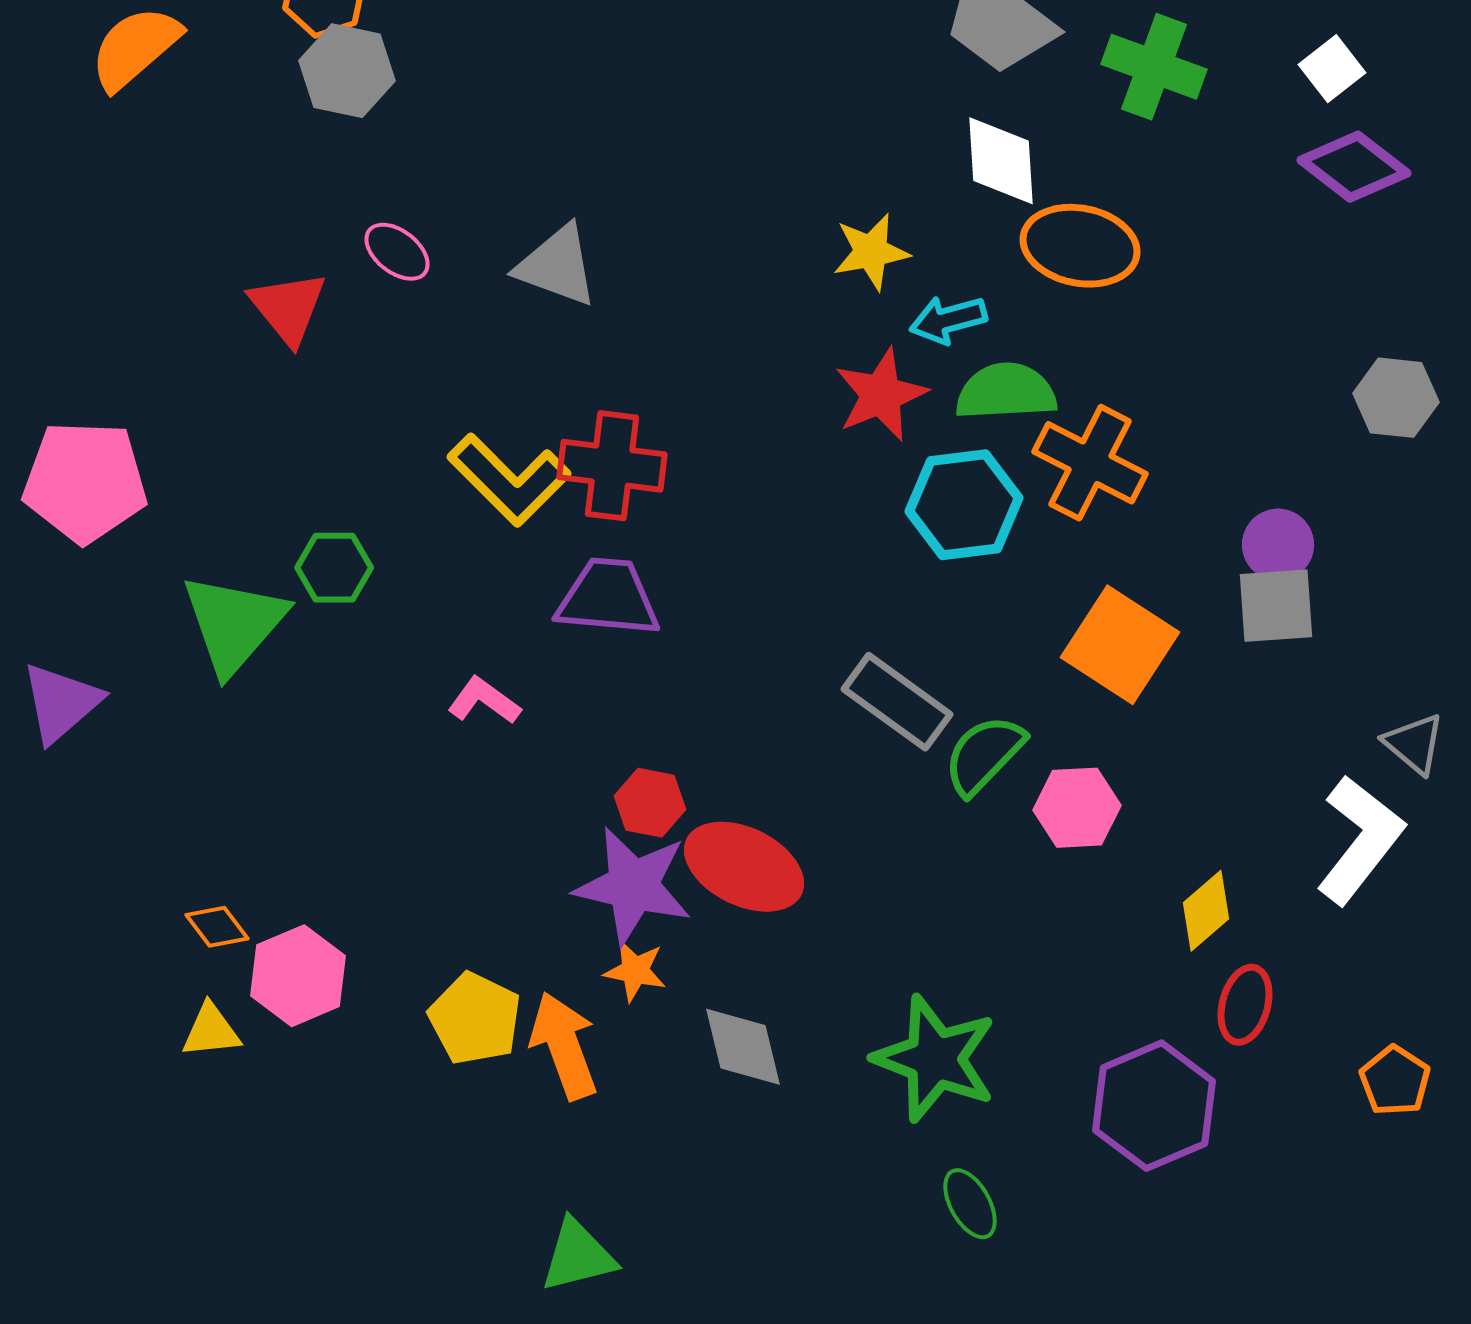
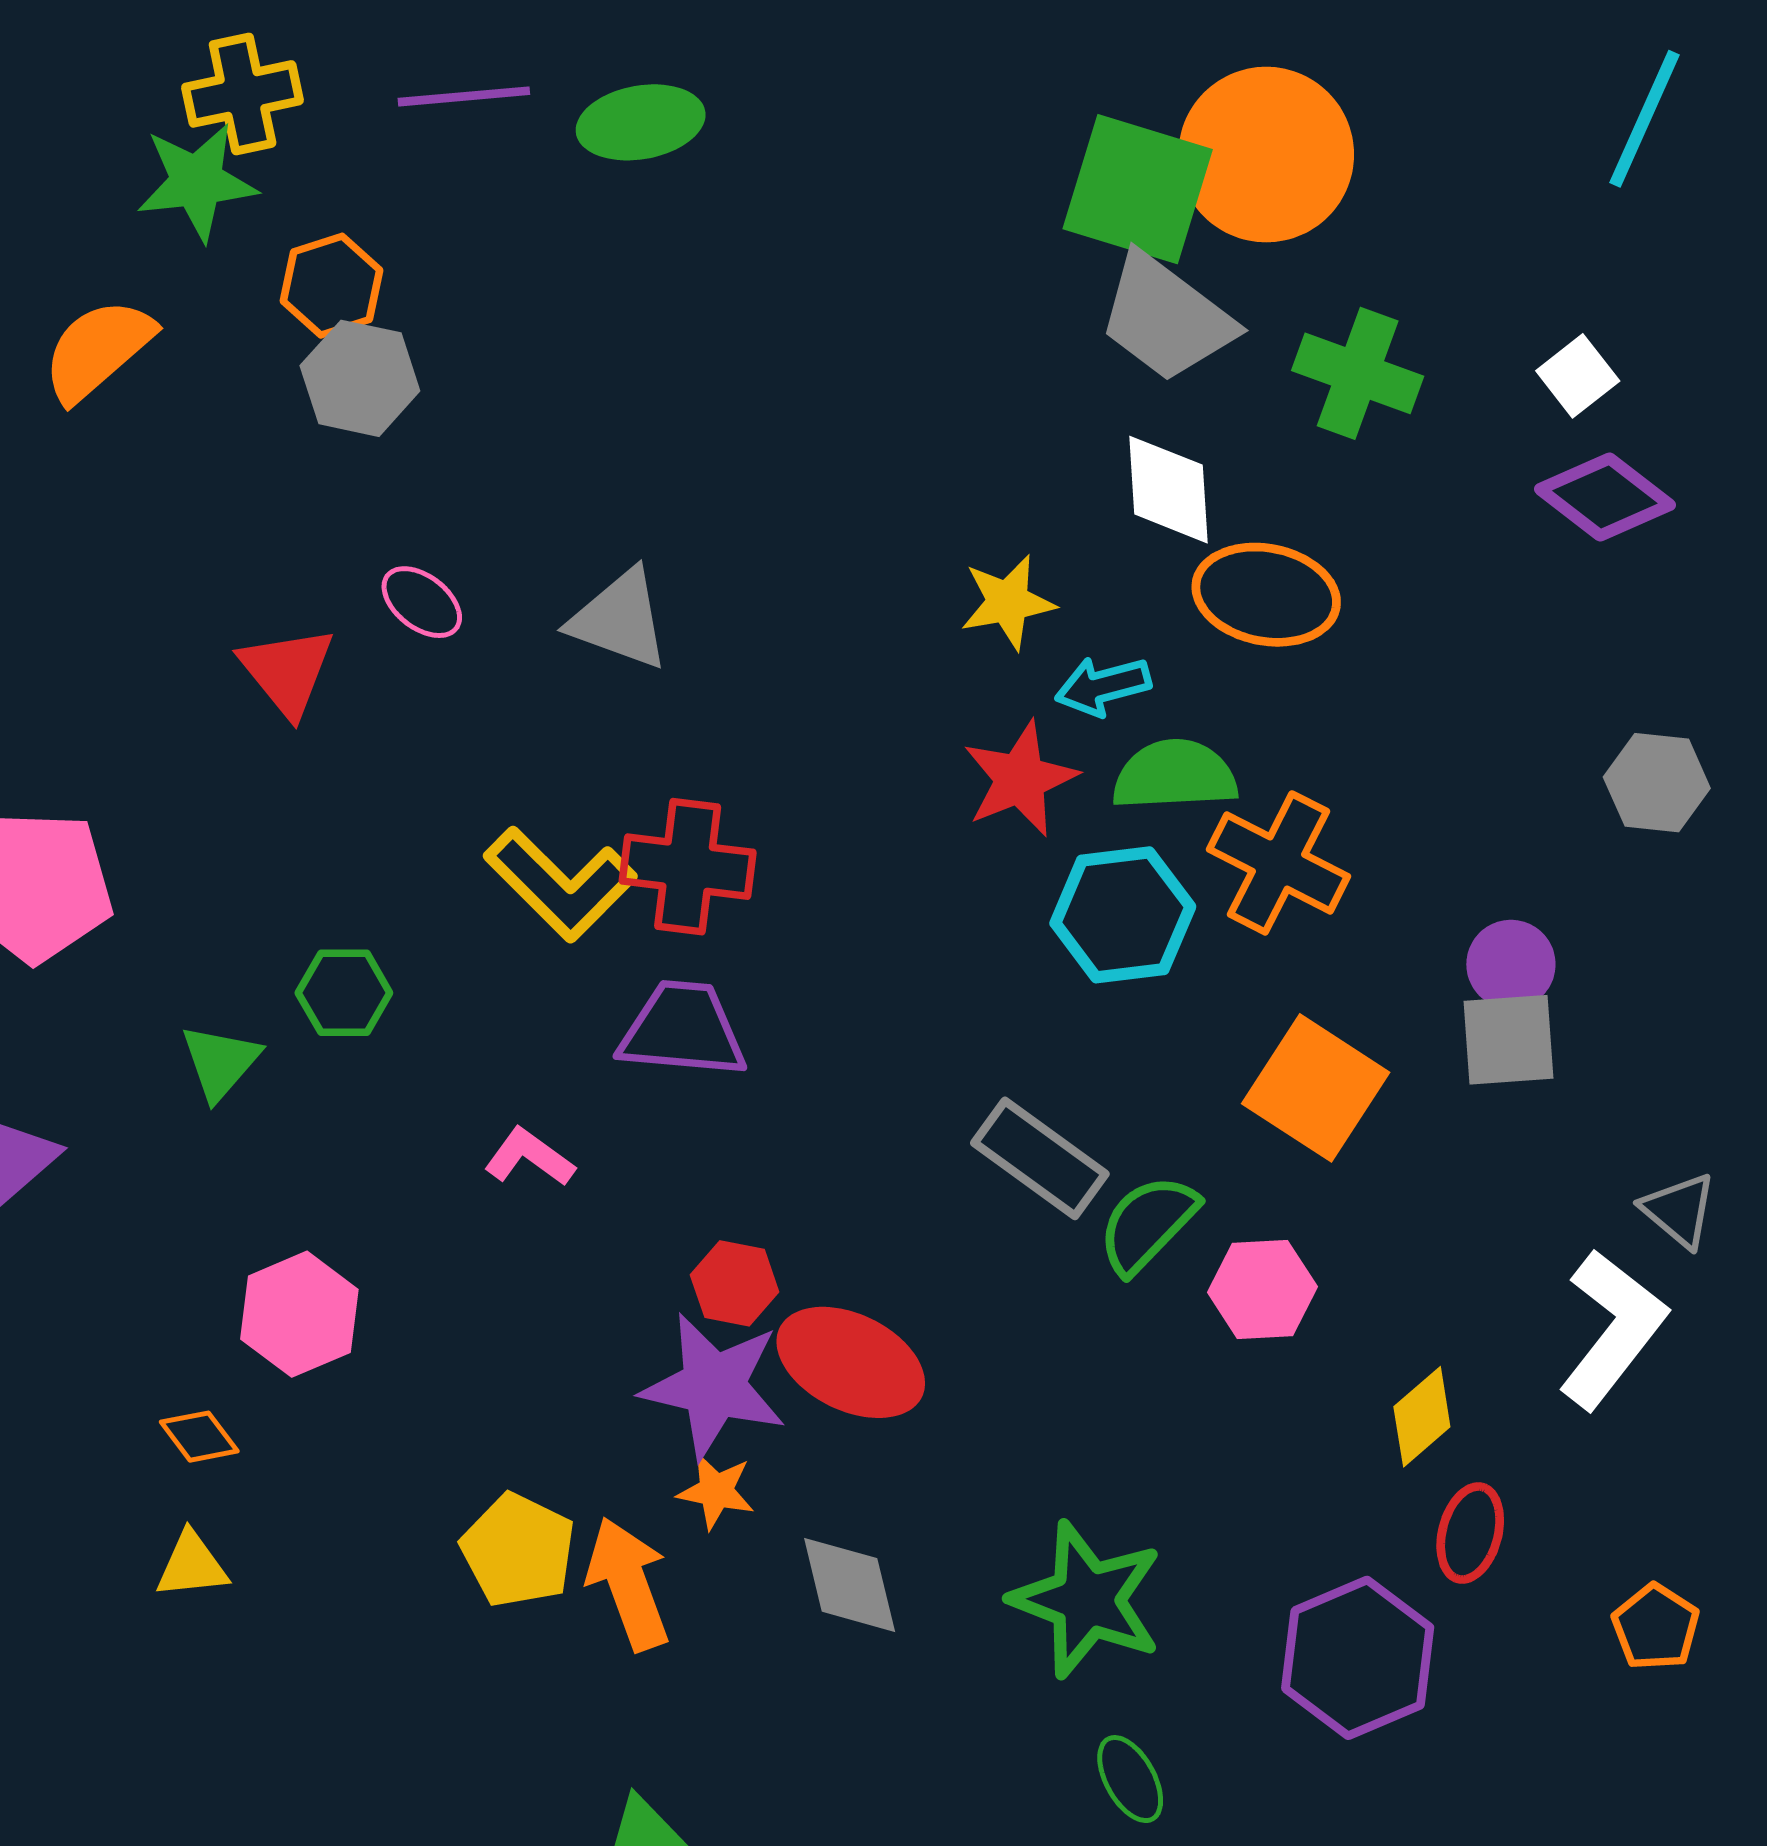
green triangle: (234, 624) -> (220, 1062), size x0.6
pink hexagon: (298, 976) -> (299, 1314), moved

